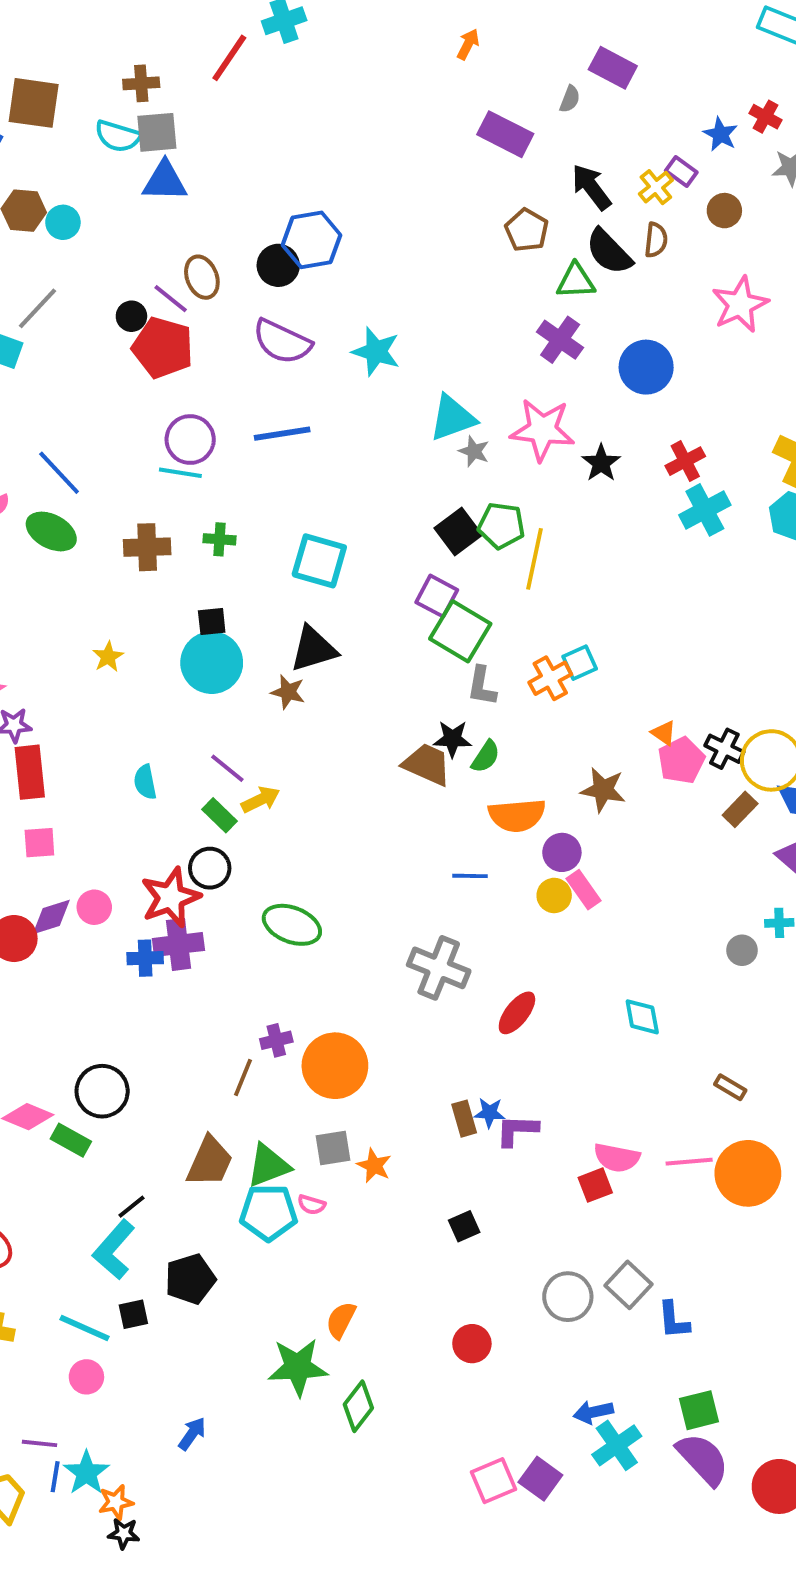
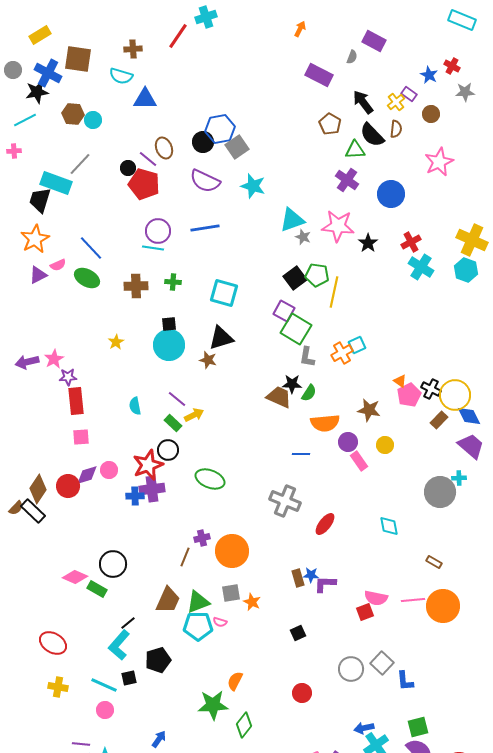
gray square: (157, 132) -> (237, 147), moved, turned -30
cyan cross: (705, 510) -> (421, 267), turned -30
yellow circle: (554, 895) -> (385, 445), moved
gray circle: (742, 950) -> (440, 492), size x2.0

